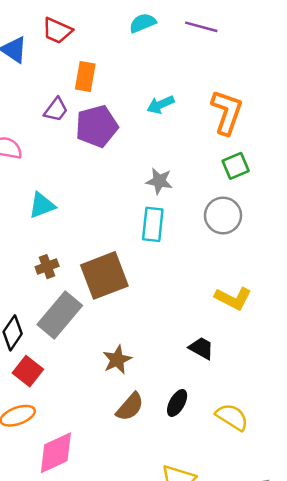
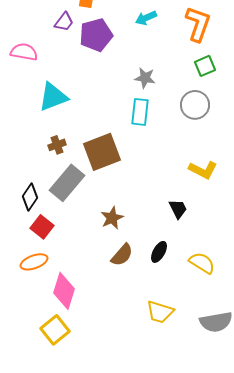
cyan triangle: (42, 205) -> (53, 97), size x1.4
black trapezoid: (201, 348) -> (178, 209), turned 35
pink diamond: (56, 453) -> (64, 291), turned -48

